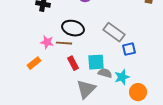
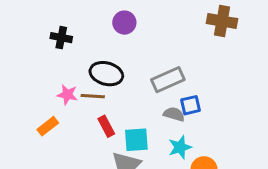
gray rectangle: (114, 32) -> (168, 80), turned -60
cyan square: (96, 62) -> (136, 140), moved
gray semicircle: (105, 73) -> (174, 114), moved

